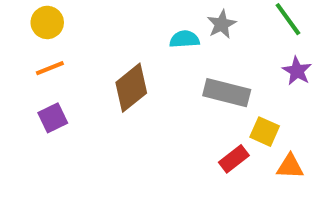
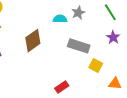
red rectangle: (234, 159) -> (62, 87), moved
orange triangle: (290, 166) -> (115, 84), moved

